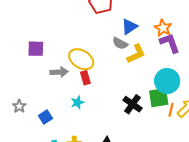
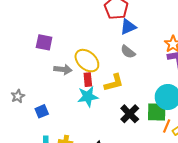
blue triangle: (129, 27) -> (128, 27), moved
yellow L-shape: (136, 54) -> (114, 83), moved
cyan star: (77, 102) -> (88, 97), moved, size x1.5

